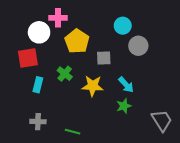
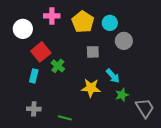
white circle: (39, 32) -> (23, 29), moved
yellow pentagon: (77, 41) -> (83, 22), moved
red square: (28, 58) -> (41, 52), moved, turned -30
yellow star: (93, 86) -> (91, 88), moved
green star: (124, 106) -> (122, 95), moved

